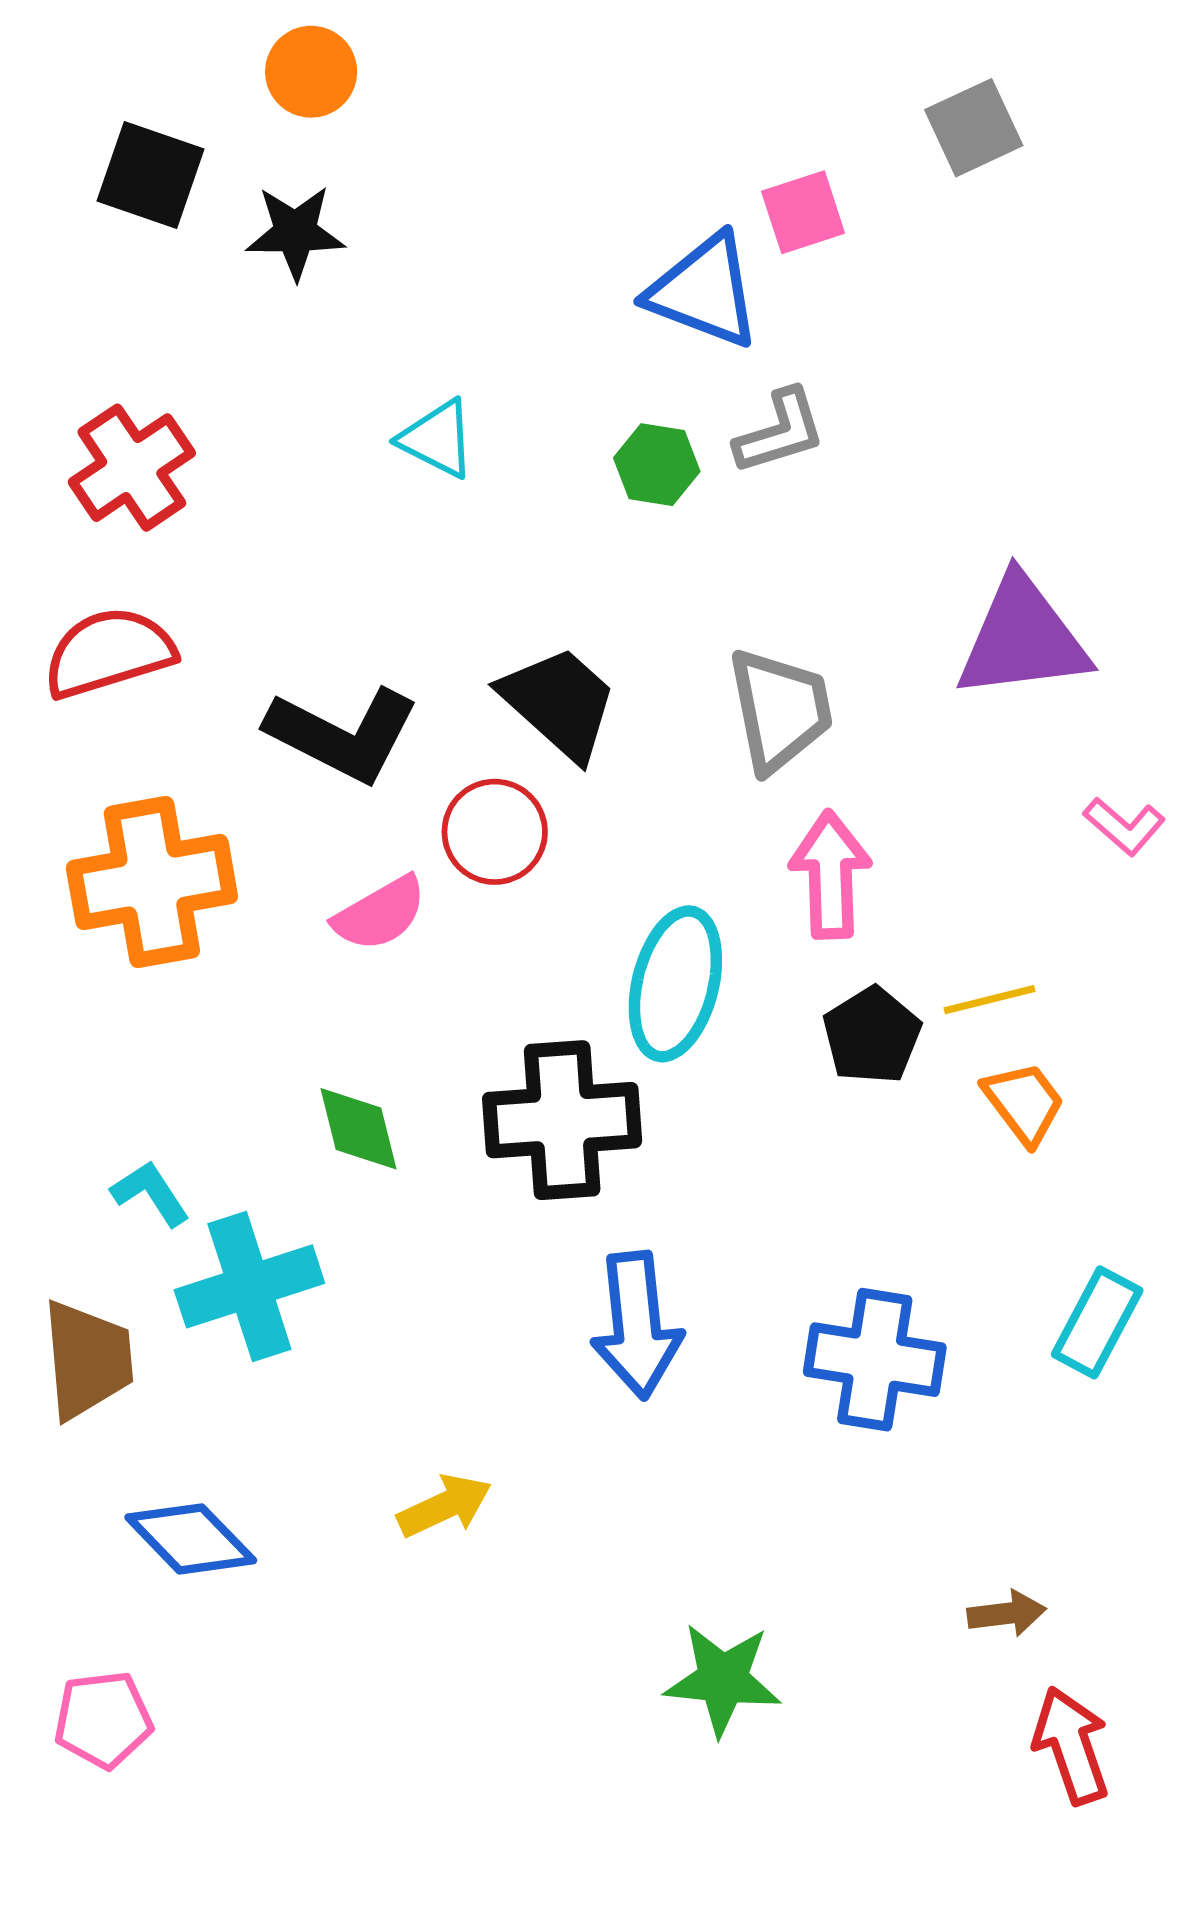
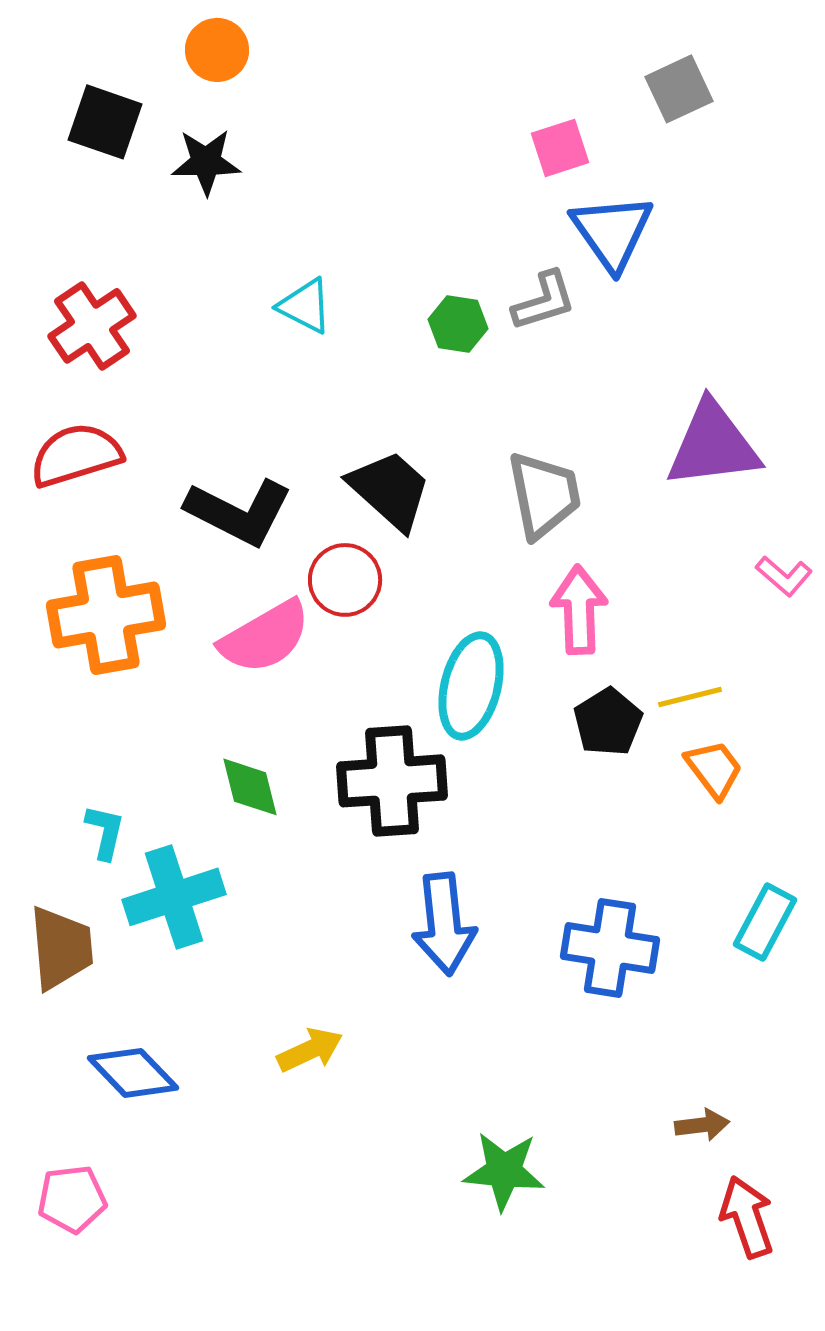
blue triangle: (704, 291) -> (612, 232), moved, turned 34
pink semicircle: (380, 914) -> (265, 637), size x1.4
cyan L-shape: (150, 1193) -> (105, 832), turned 46

